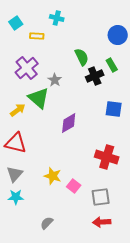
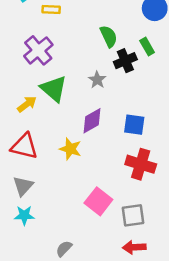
gray star: (55, 80) -> (97, 80), moved
blue square: (114, 109) -> (134, 125), moved
yellow star: (53, 176) -> (70, 149), moved
pink square: (74, 186) -> (98, 201), size x1.5

